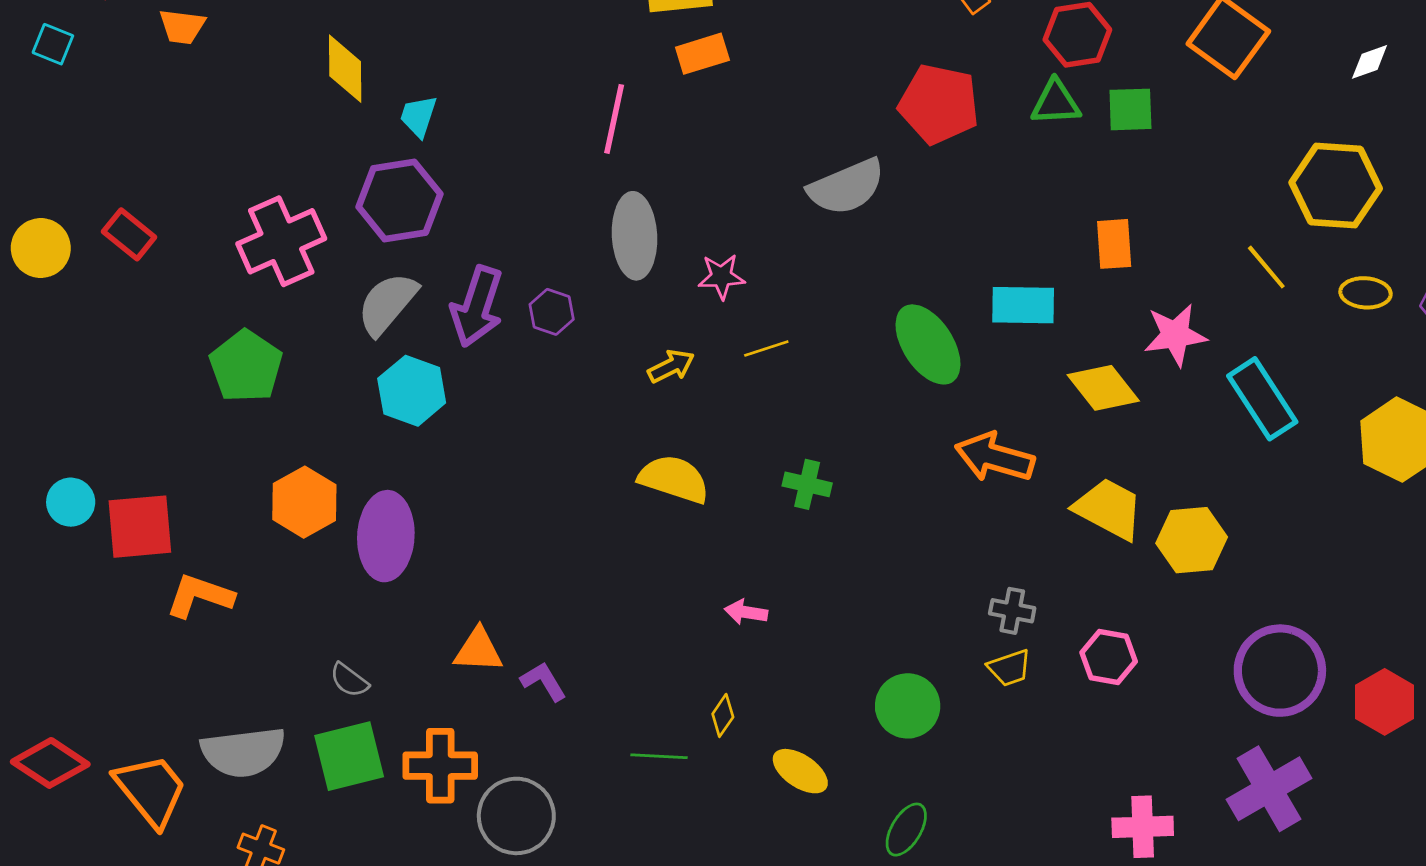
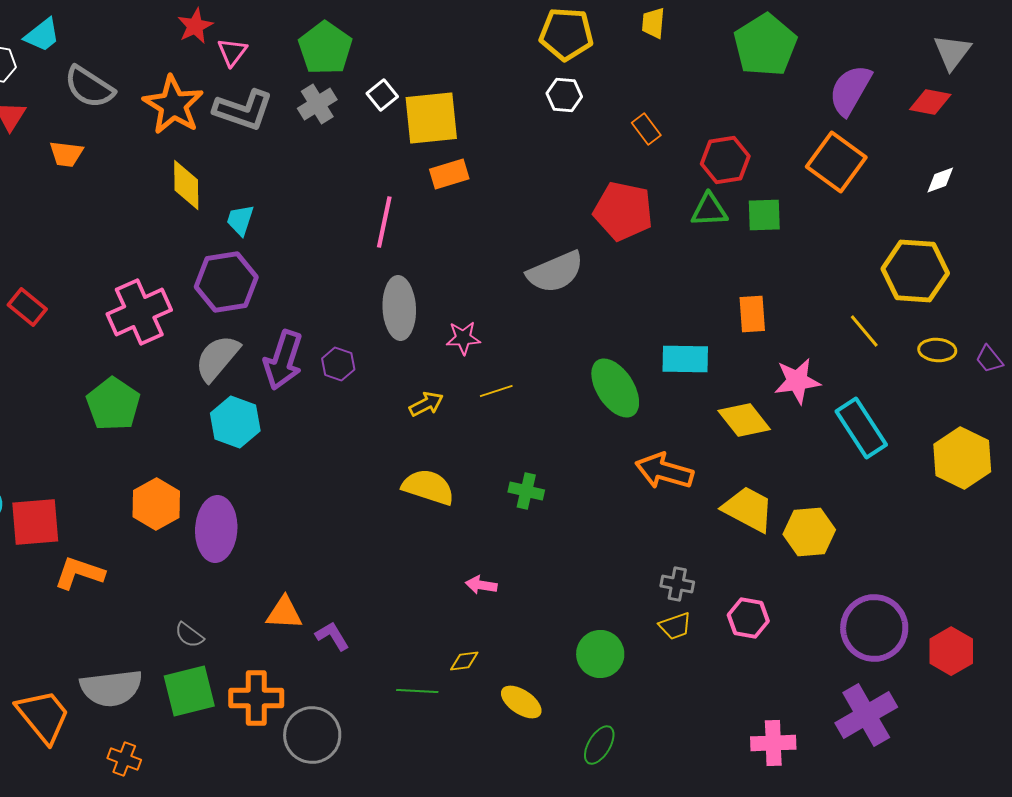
yellow diamond: (723, 715) -> (464, 661), turned 48

